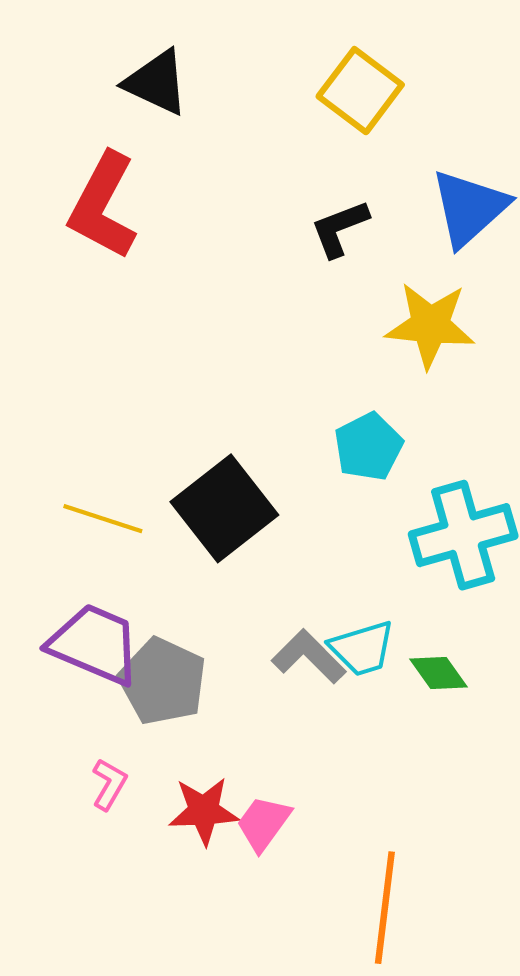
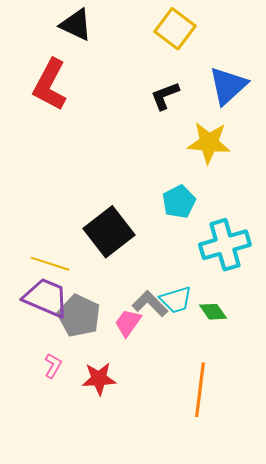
yellow line: (103, 519) -> (50, 264), moved
pink trapezoid: (263, 823) -> (128, 323), moved
orange line: (385, 908) -> (200, 390), moved

